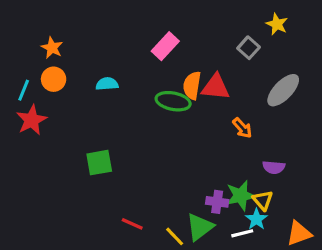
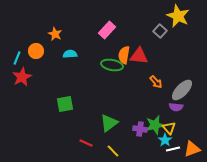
yellow star: (277, 24) -> (178, 16), size x1.6
orange star: (52, 48) -> (55, 34), moved
gray ellipse: (283, 90) -> (182, 90), moved
green triangle: (200, 227) -> (109, 123), moved
white line: (242, 233) -> (173, 149), moved

